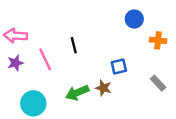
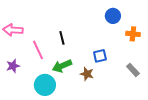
purple star: (15, 63) -> (13, 66), moved
green arrow: (77, 93) -> (62, 66), moved
cyan circle: (33, 103) -> (45, 85), moved

